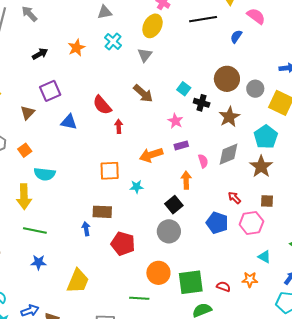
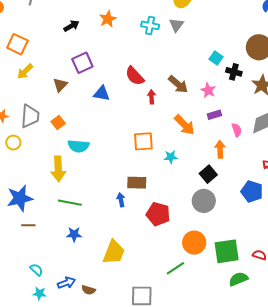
cyan cross: (113, 41) -> (150, 25), moved, turned -30
brown arrow: (143, 93) -> (178, 84), moved
orange arrow: (151, 155) -> (185, 125), turned -115
green line: (139, 298) -> (175, 268), turned -36

